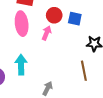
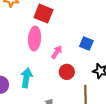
red circle: (54, 15) -> (67, 72), moved

